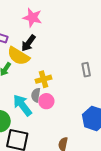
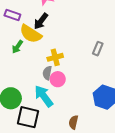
gray rectangle: (86, 70) -> (98, 49), turned 32
cyan arrow: (22, 105) -> (44, 96), moved

